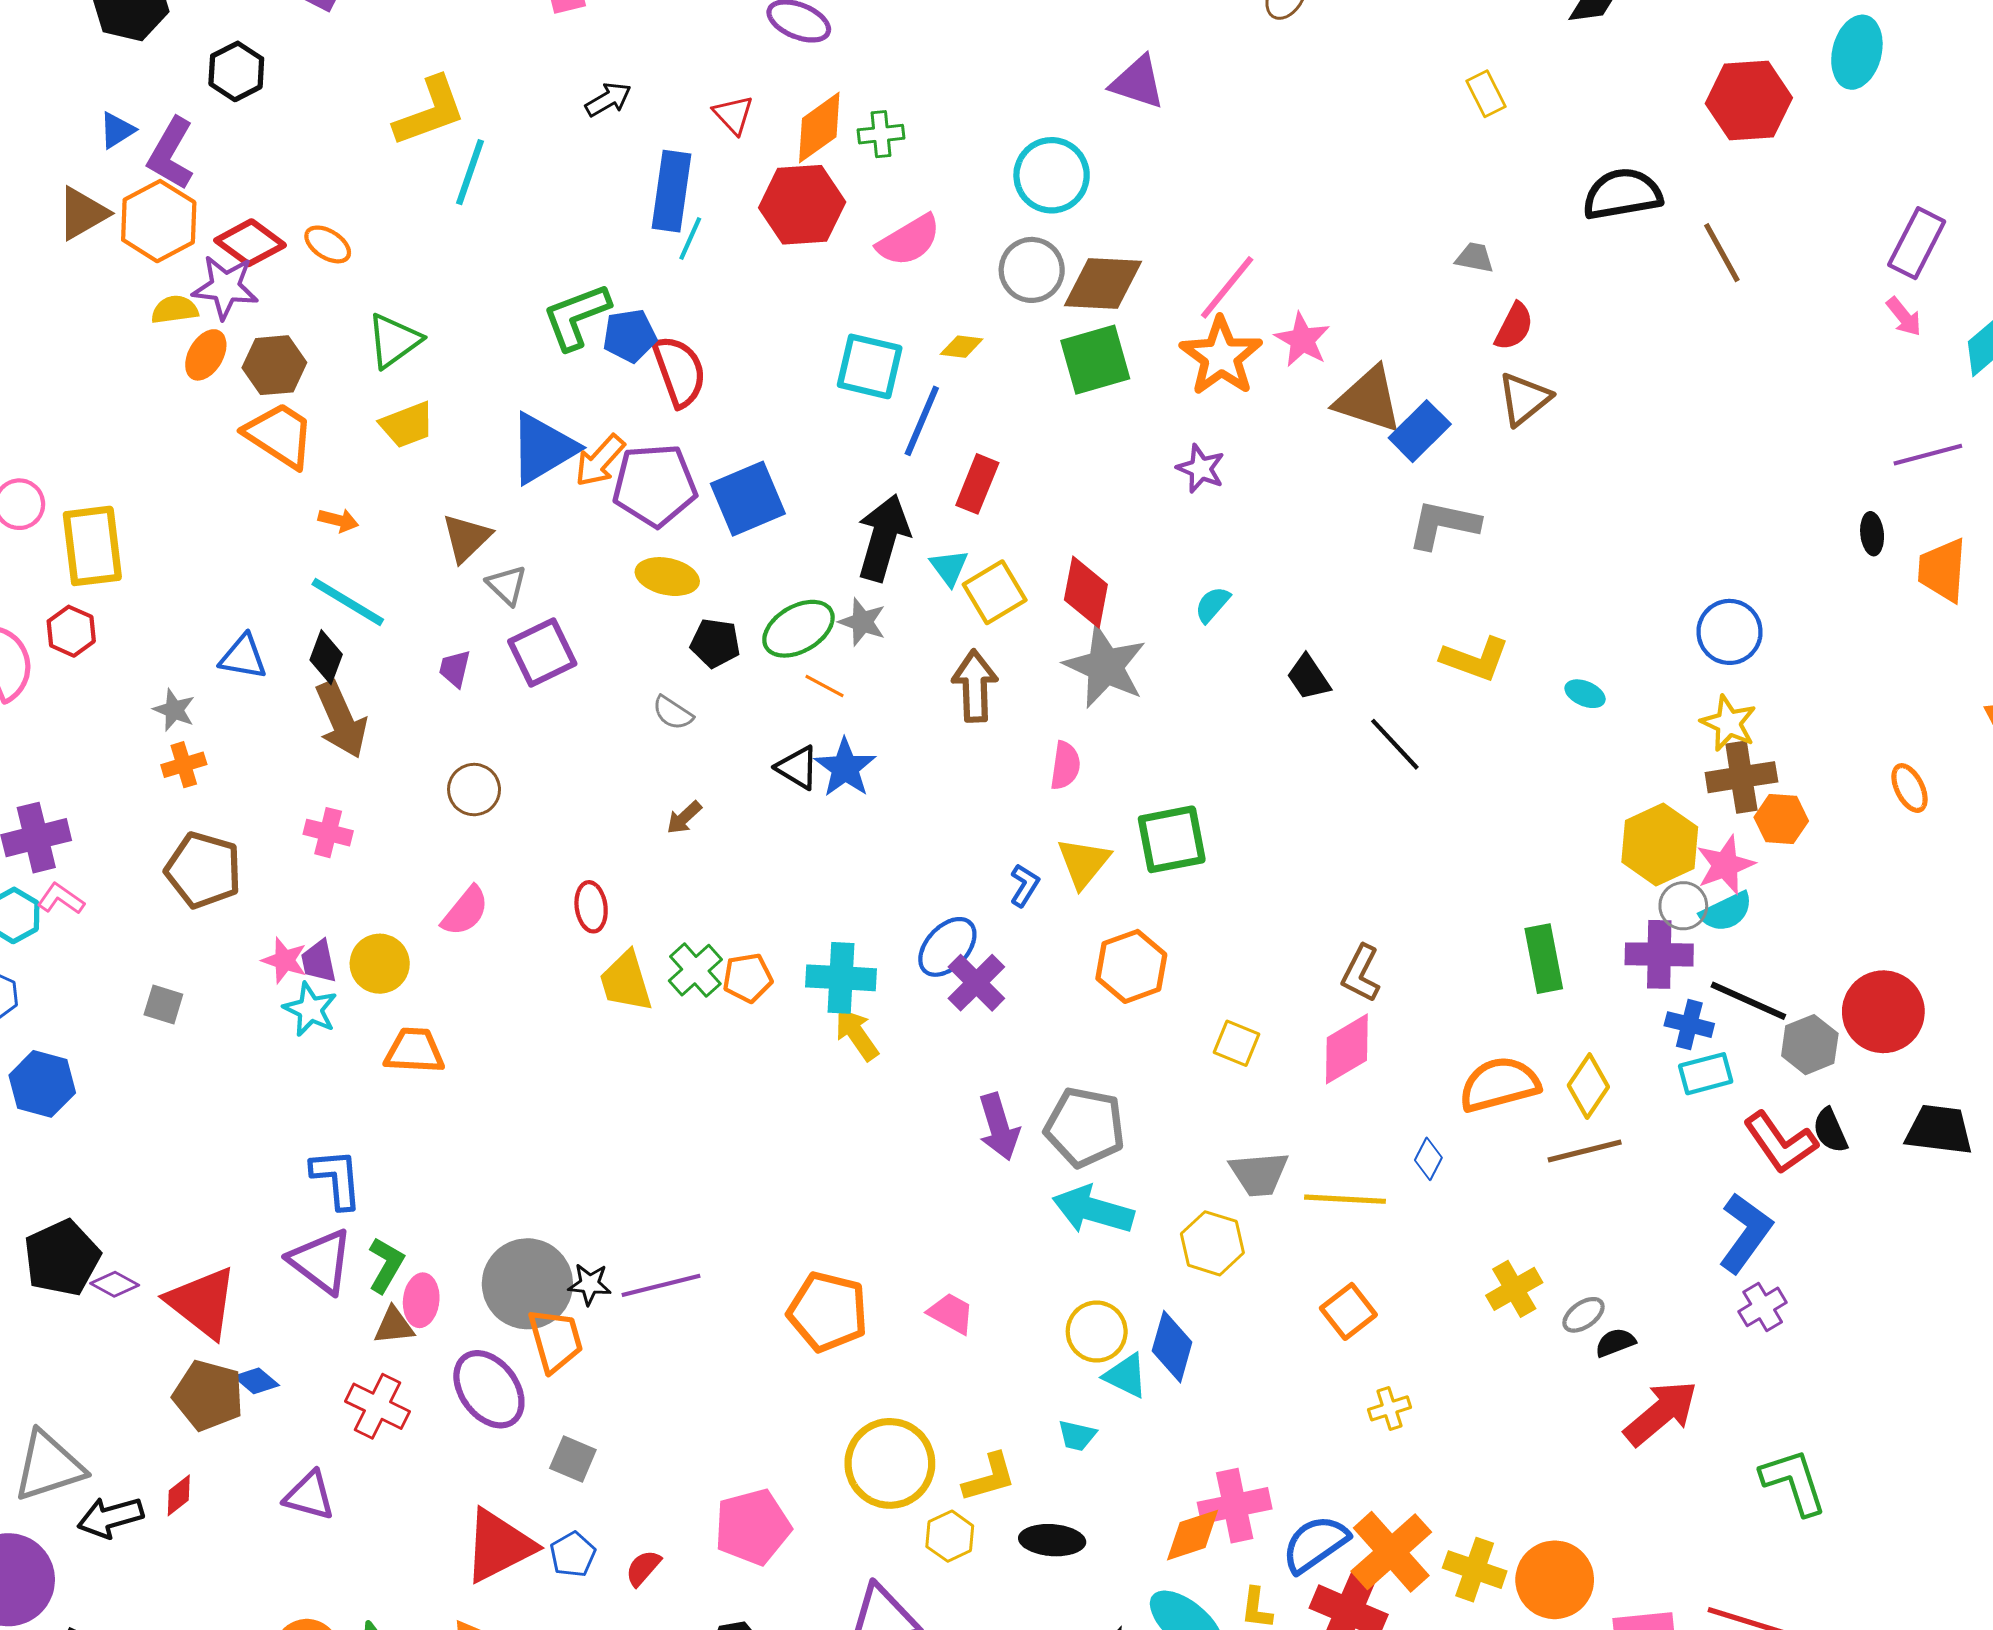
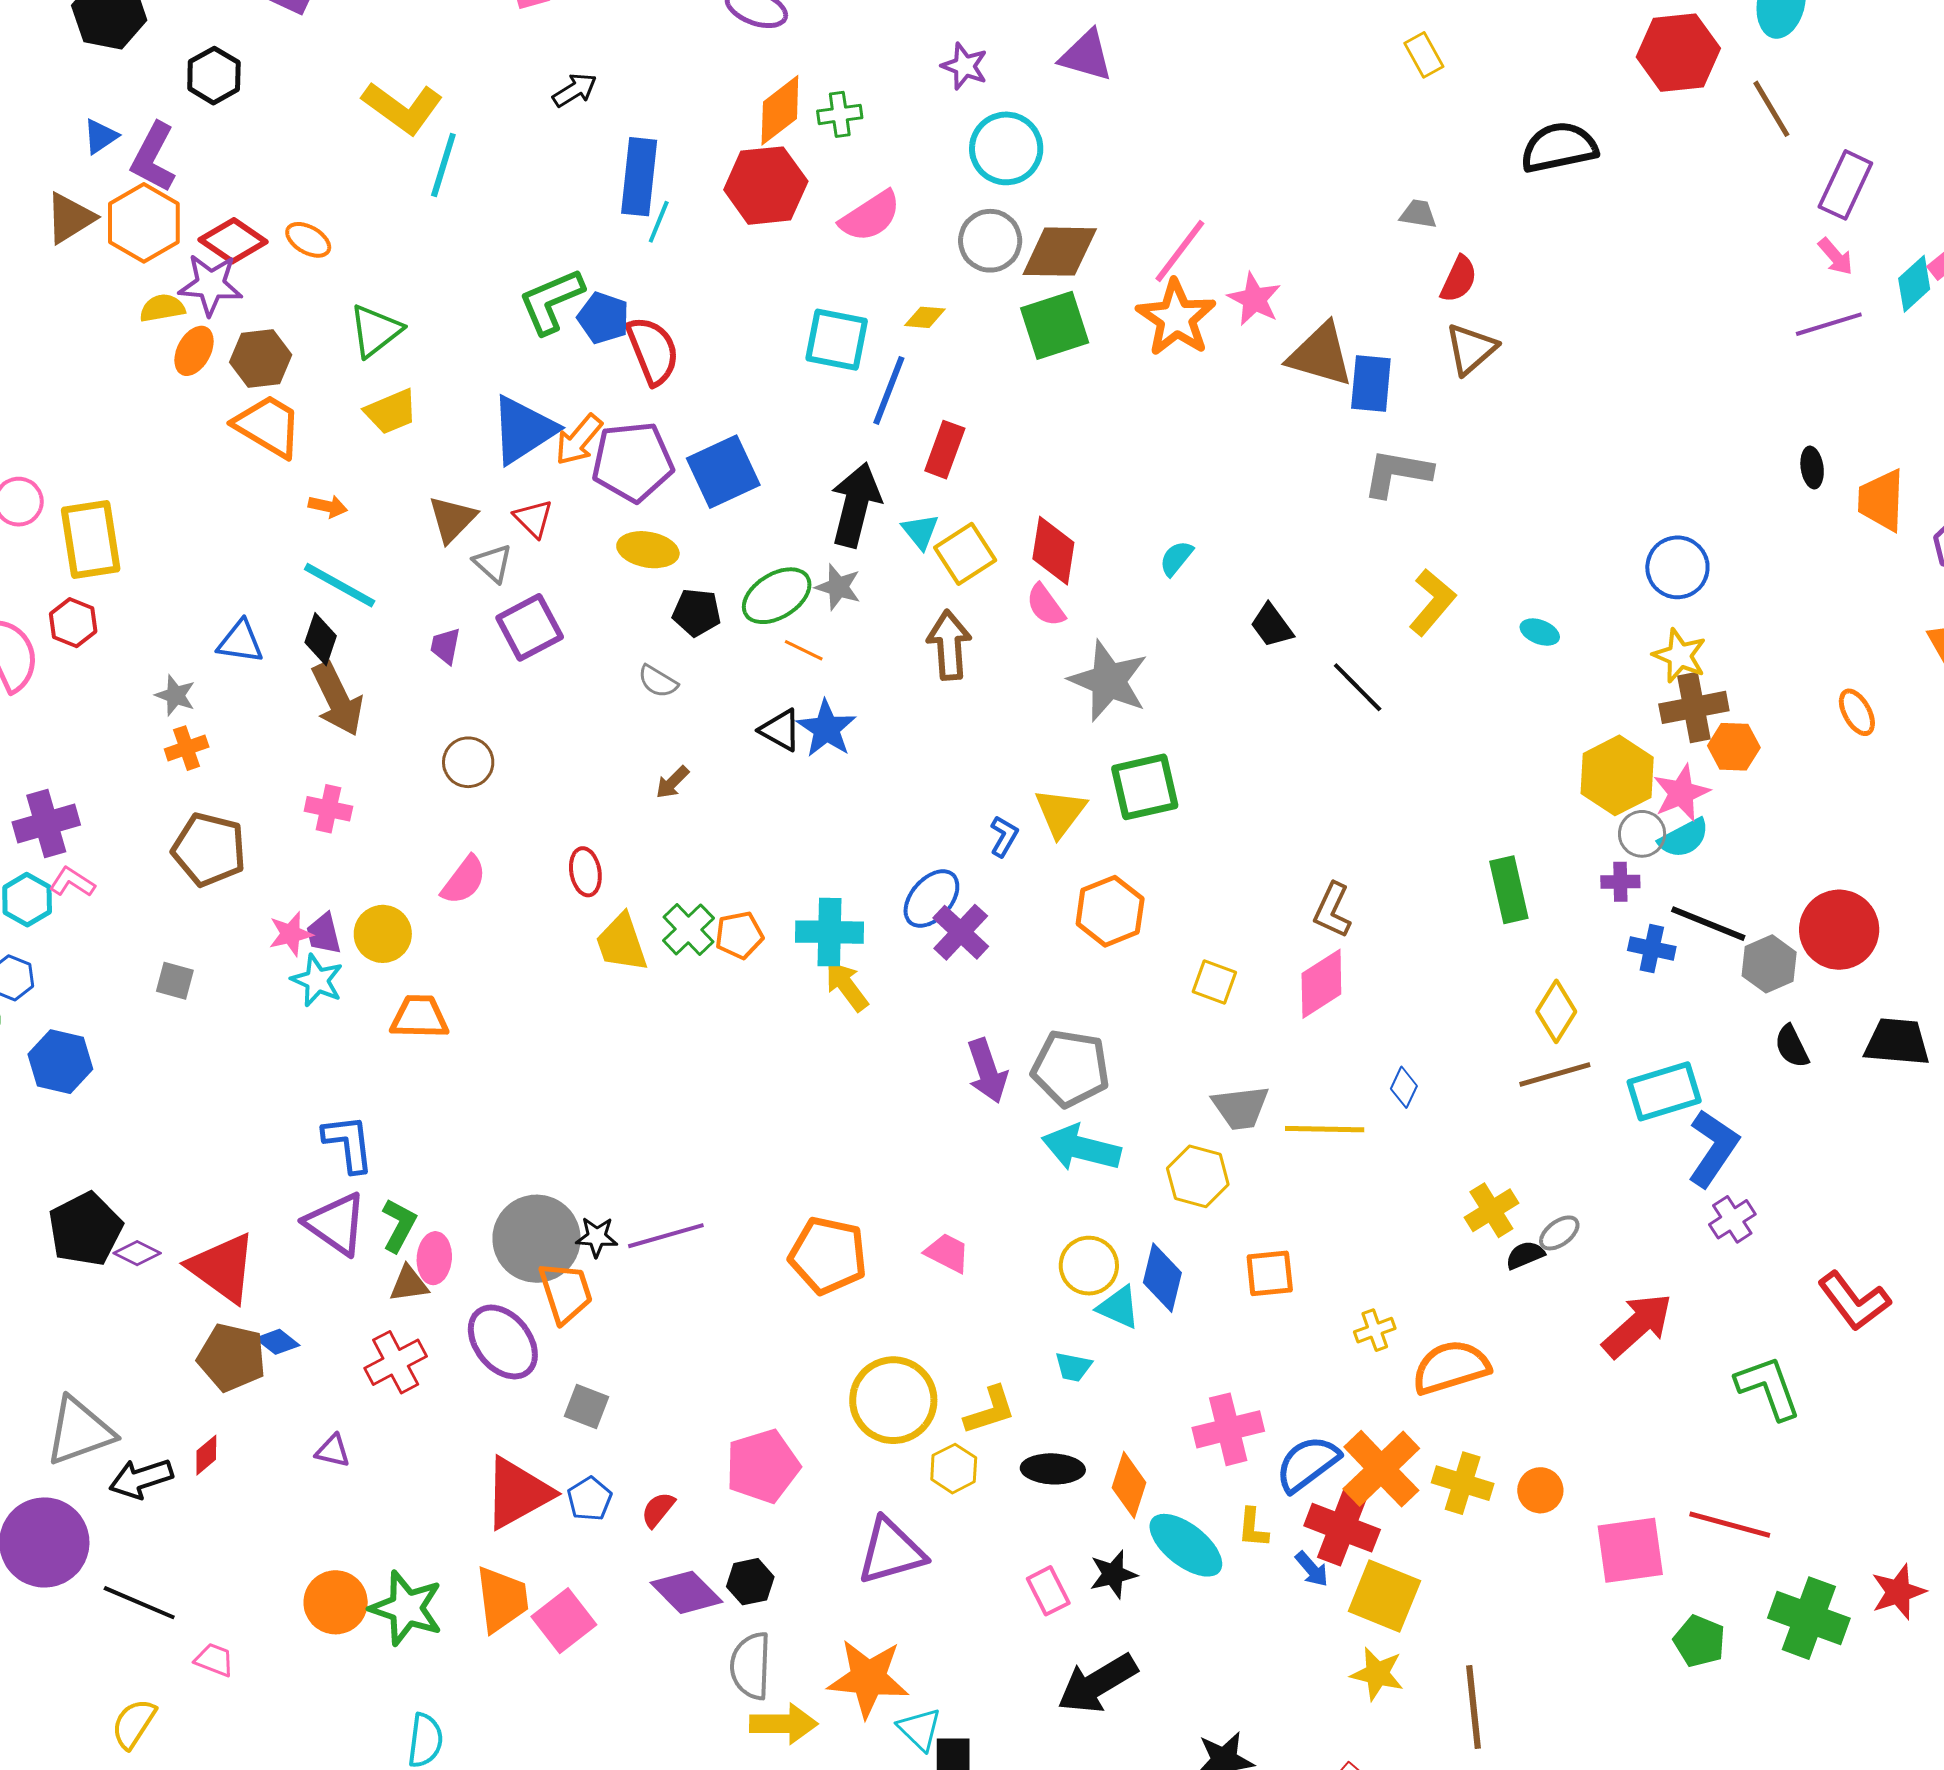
yellow L-shape: (430, 111) -> (402, 108), turned 58
red triangle: (733, 115) -> (533, 518), moved
brown line: (1722, 253) -> (1771, 109), moved
blue pentagon: (630, 336) -> (603, 318), turned 30
blue rectangle: (1420, 431) -> (1371, 384), turned -38
purple line: (1928, 455) -> (1829, 324), moved
purple star: (1201, 469) -> (965, 66), moved
yellow L-shape: (1475, 659) -> (1432, 602), turned -68
gray star: (1105, 666) -> (1109, 681), moved
pink semicircle: (1065, 766) -> (1045, 605), moved, turned 138
purple cross: (1659, 954) -> (1620, 882), size x0.6
pink star: (285, 960) -> (291, 934), turned -30
cyan rectangle: (1706, 1074) -> (1664, 1091), moved, size x1.4
orange semicircle: (1499, 1084) -> (1451, 1367), moved
red L-shape: (1780, 1143) -> (1854, 1301), moved
orange square: (1348, 1311) -> (1270, 1273), moved, turned 34
black semicircle: (1615, 1343) -> (1525, 1255), moved
red cross: (377, 1406) -> (396, 1362), turned 38
purple triangle: (309, 1496) -> (333, 1451), size x0.7
orange diamond: (1193, 1535) -> (1129, 1485), moved, turned -52
orange circle: (1555, 1580) -> (1540, 1490), size x0.6

